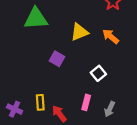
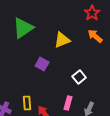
green triangle: (36, 19) -> (23, 28), turned -30
orange arrow: (111, 36) -> (95, 36), moved

